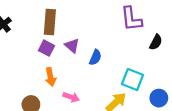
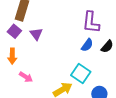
blue semicircle: (95, 57) -> (87, 45), moved

